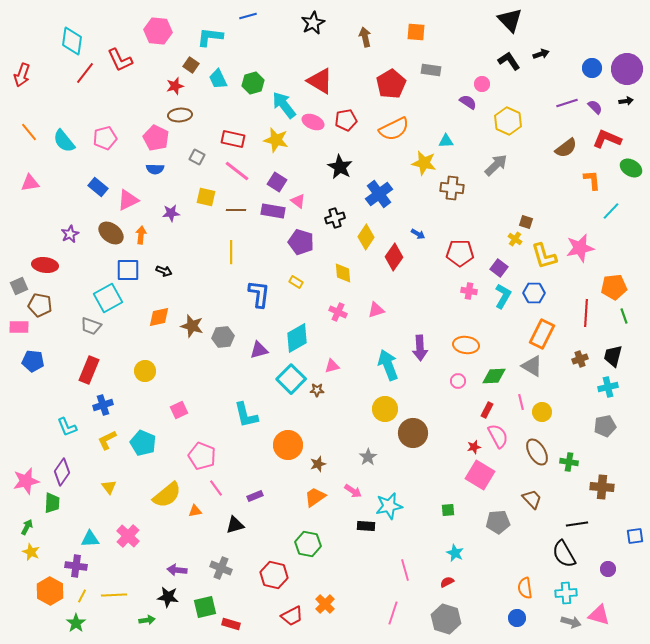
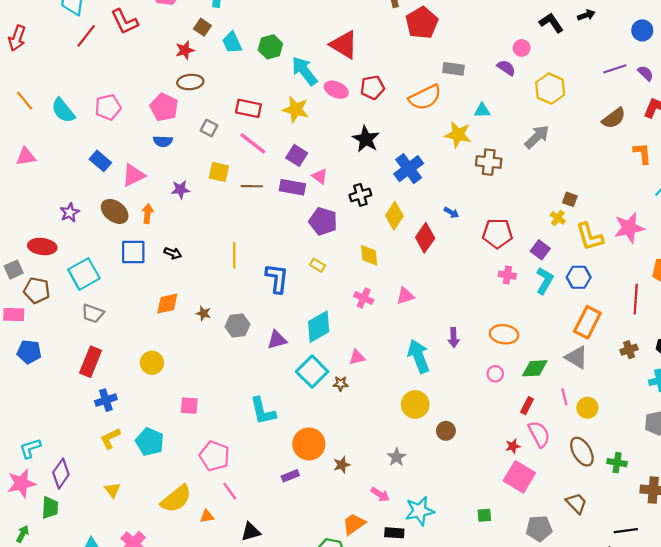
gray rectangle: (431, 70) -> (454, 69), moved
red pentagon: (391, 84) -> (422, 23), moved
yellow line: (231, 252) -> (234, 255), moved
cyan square: (108, 298) -> (84, 274), moved
brown star: (192, 326) -> (204, 313), size x0.6
purple arrow: (420, 348) -> (454, 338), size x0.7
pink square: (179, 410) -> (189, 406), turned 30
cyan L-shape: (67, 427) -> (30, 448), moved, turned 95
brown circle: (413, 433) -> (446, 431), size x0.6
purple rectangle: (255, 496) -> (290, 476), moved
orange trapezoid: (315, 497) -> (354, 524), moved

